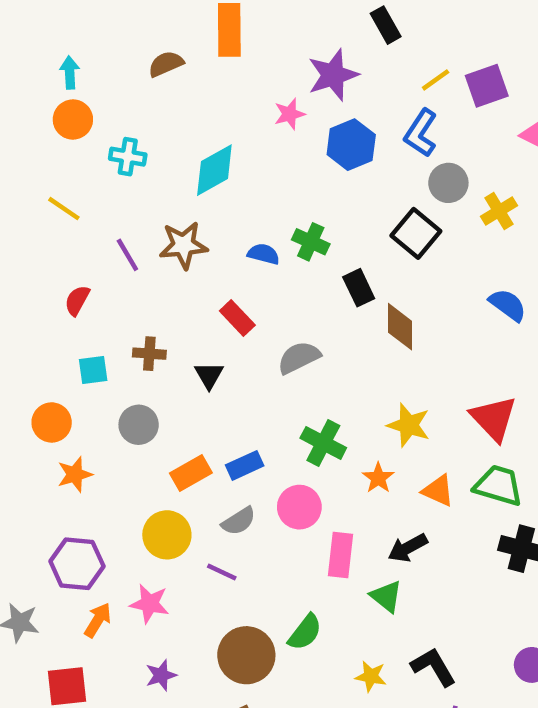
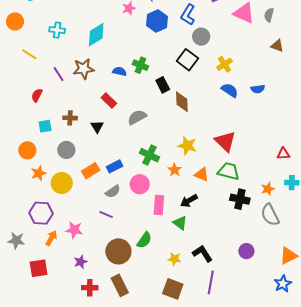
orange circle: (73, 119) -> (15, 21), moved
yellow cross: (499, 211) -> (224, 64), moved
yellow circle: (167, 535) -> (62, 183), moved

